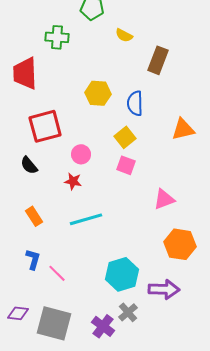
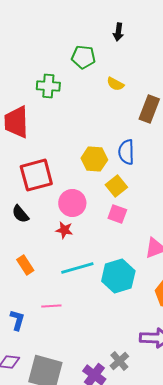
yellow hexagon: (98, 93) -> (94, 159), moved
pink circle: (81, 154) -> (72, 203), size x1.4
blue L-shape: (33, 259) -> (17, 320), moved
pink line: (57, 273) -> (51, 306), moved, turned -48
cyan hexagon: (122, 274) -> (118, 276), moved

